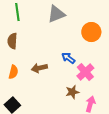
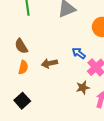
brown semicircle: (12, 41) -> (21, 46), moved, turned -35

